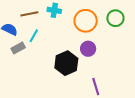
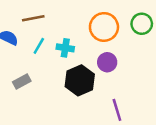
cyan cross: (54, 10) -> (65, 48), moved
gray rectangle: (18, 48) -> (22, 82), moved

